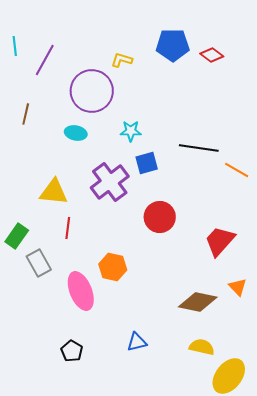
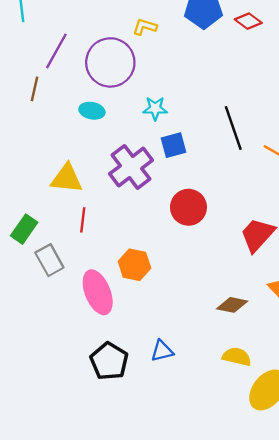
purple line: (45, 60) -> (56, 51), moved
black line: (199, 148) -> (233, 128), turned 63
brown diamond: (198, 302) -> (232, 305), size x0.7
black pentagon: (72, 351) -> (109, 361), moved, size x1.5

